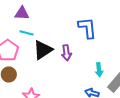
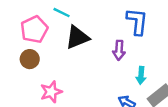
purple arrow: (66, 53) -> (119, 50), moved

